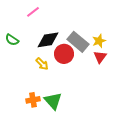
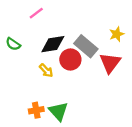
yellow star: (99, 41) -> (117, 34), moved
red triangle: (100, 57) -> (110, 63), size x1.5

